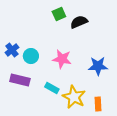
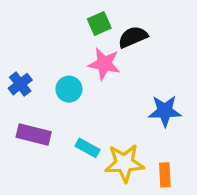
cyan circle: (31, 56) -> (69, 89), moved
pink star: (62, 59) -> (104, 64), moved
yellow star: (74, 97) -> (124, 163), turned -30

